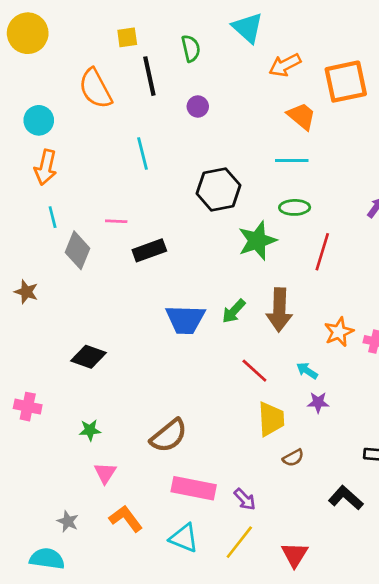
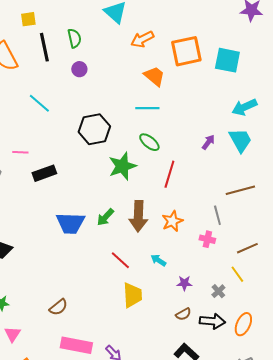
green semicircle: (191, 48) -> (74, 38), moved
cyan line: (142, 154) -> (39, 103), turned -35
green ellipse: (295, 207) -> (149, 142), turned 40
orange star: (339, 332) -> (172, 221), moved
purple star: (318, 402) -> (184, 283), moved
brown semicircle: (169, 436) -> (58, 307), size x0.7
brown semicircle: (293, 458) -> (183, 314), moved

